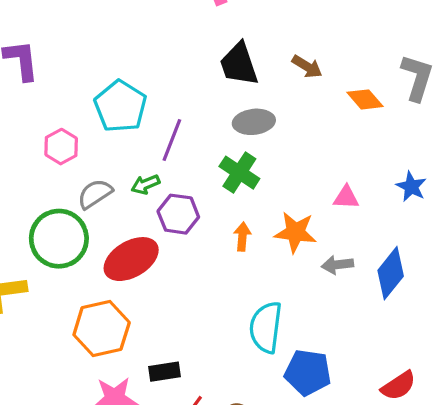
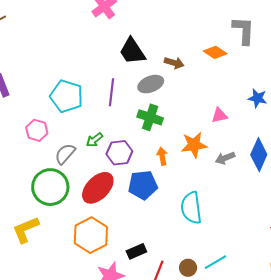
brown arrow: (307, 67) -> (174, 63), moved
purple line: (172, 140) -> (111, 92), moved
blue pentagon: (308, 372) -> (143, 185), moved

